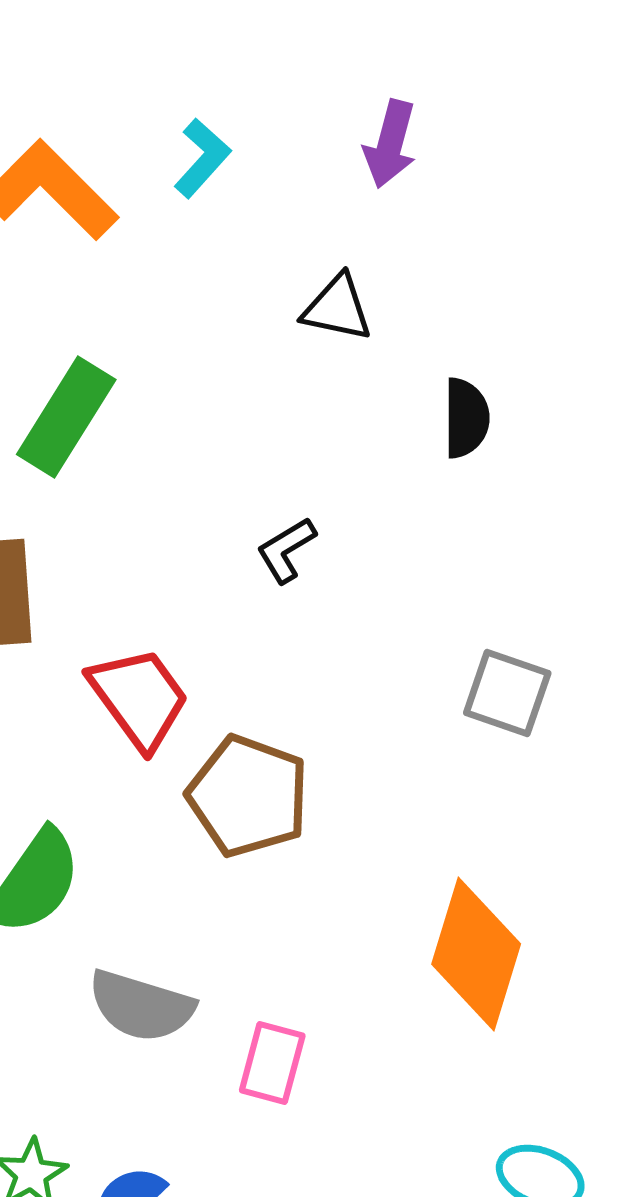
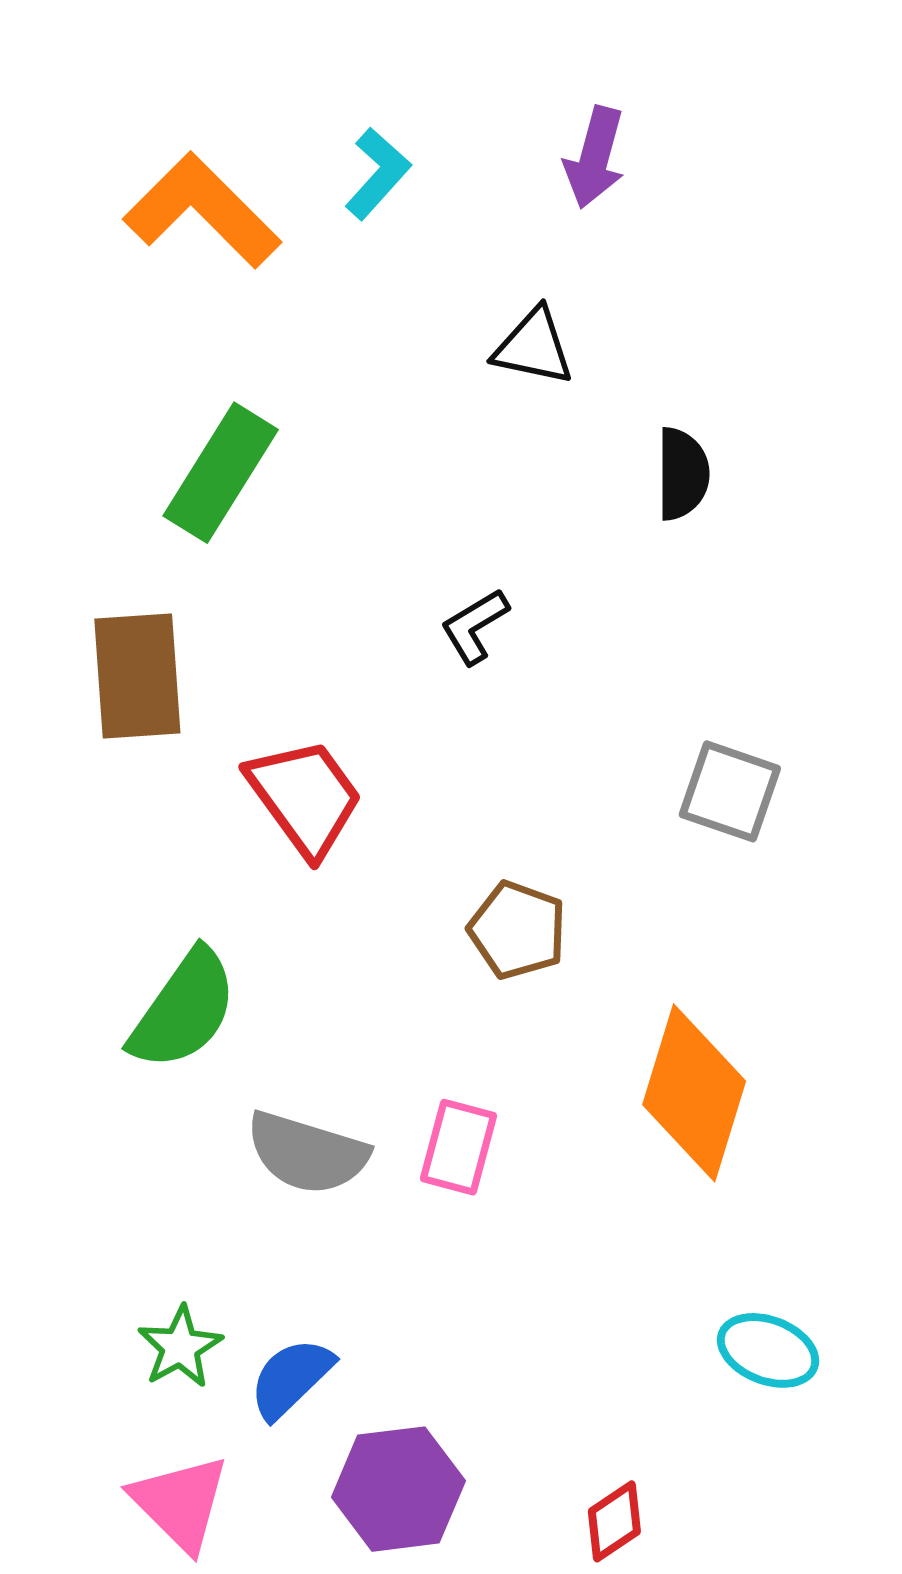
brown pentagon: (248, 796) -> (517, 930), moved, size x0.7
pink rectangle: (272, 1063) -> (458, 1147), moved

